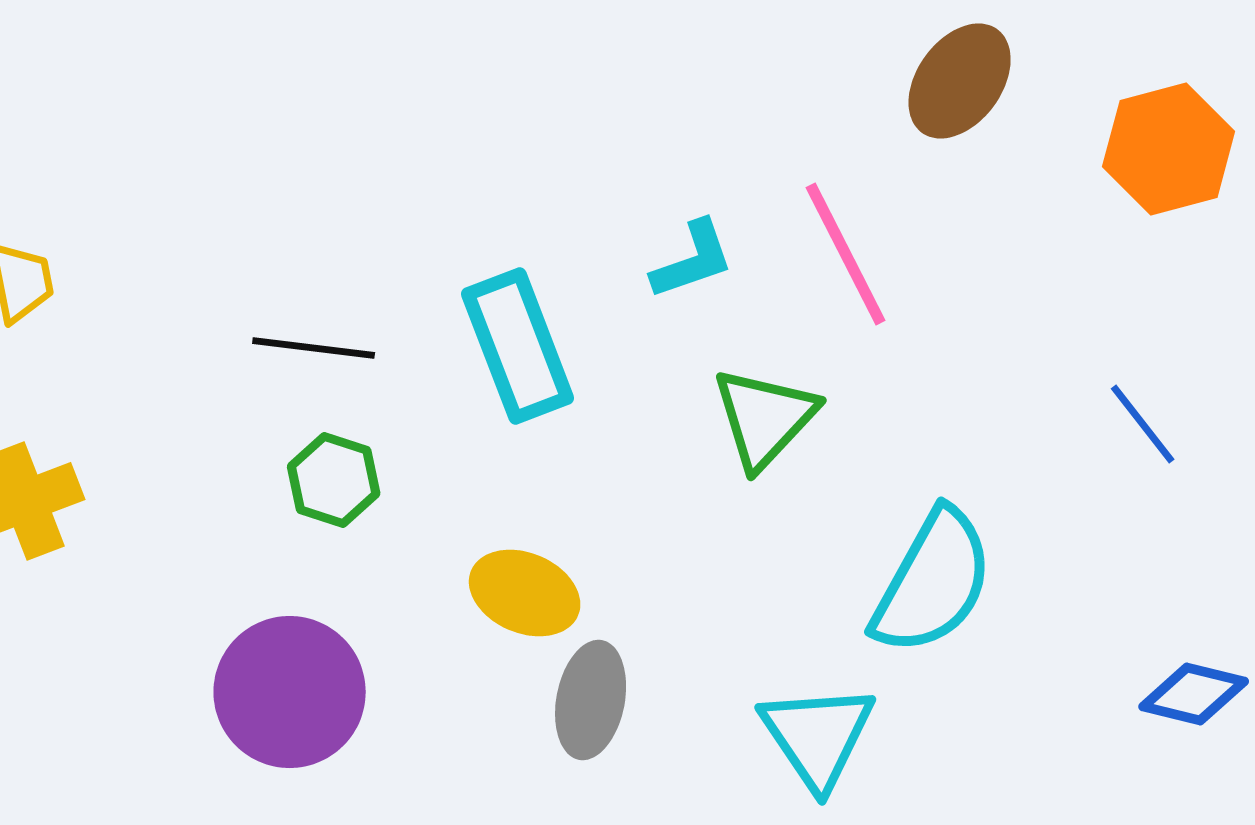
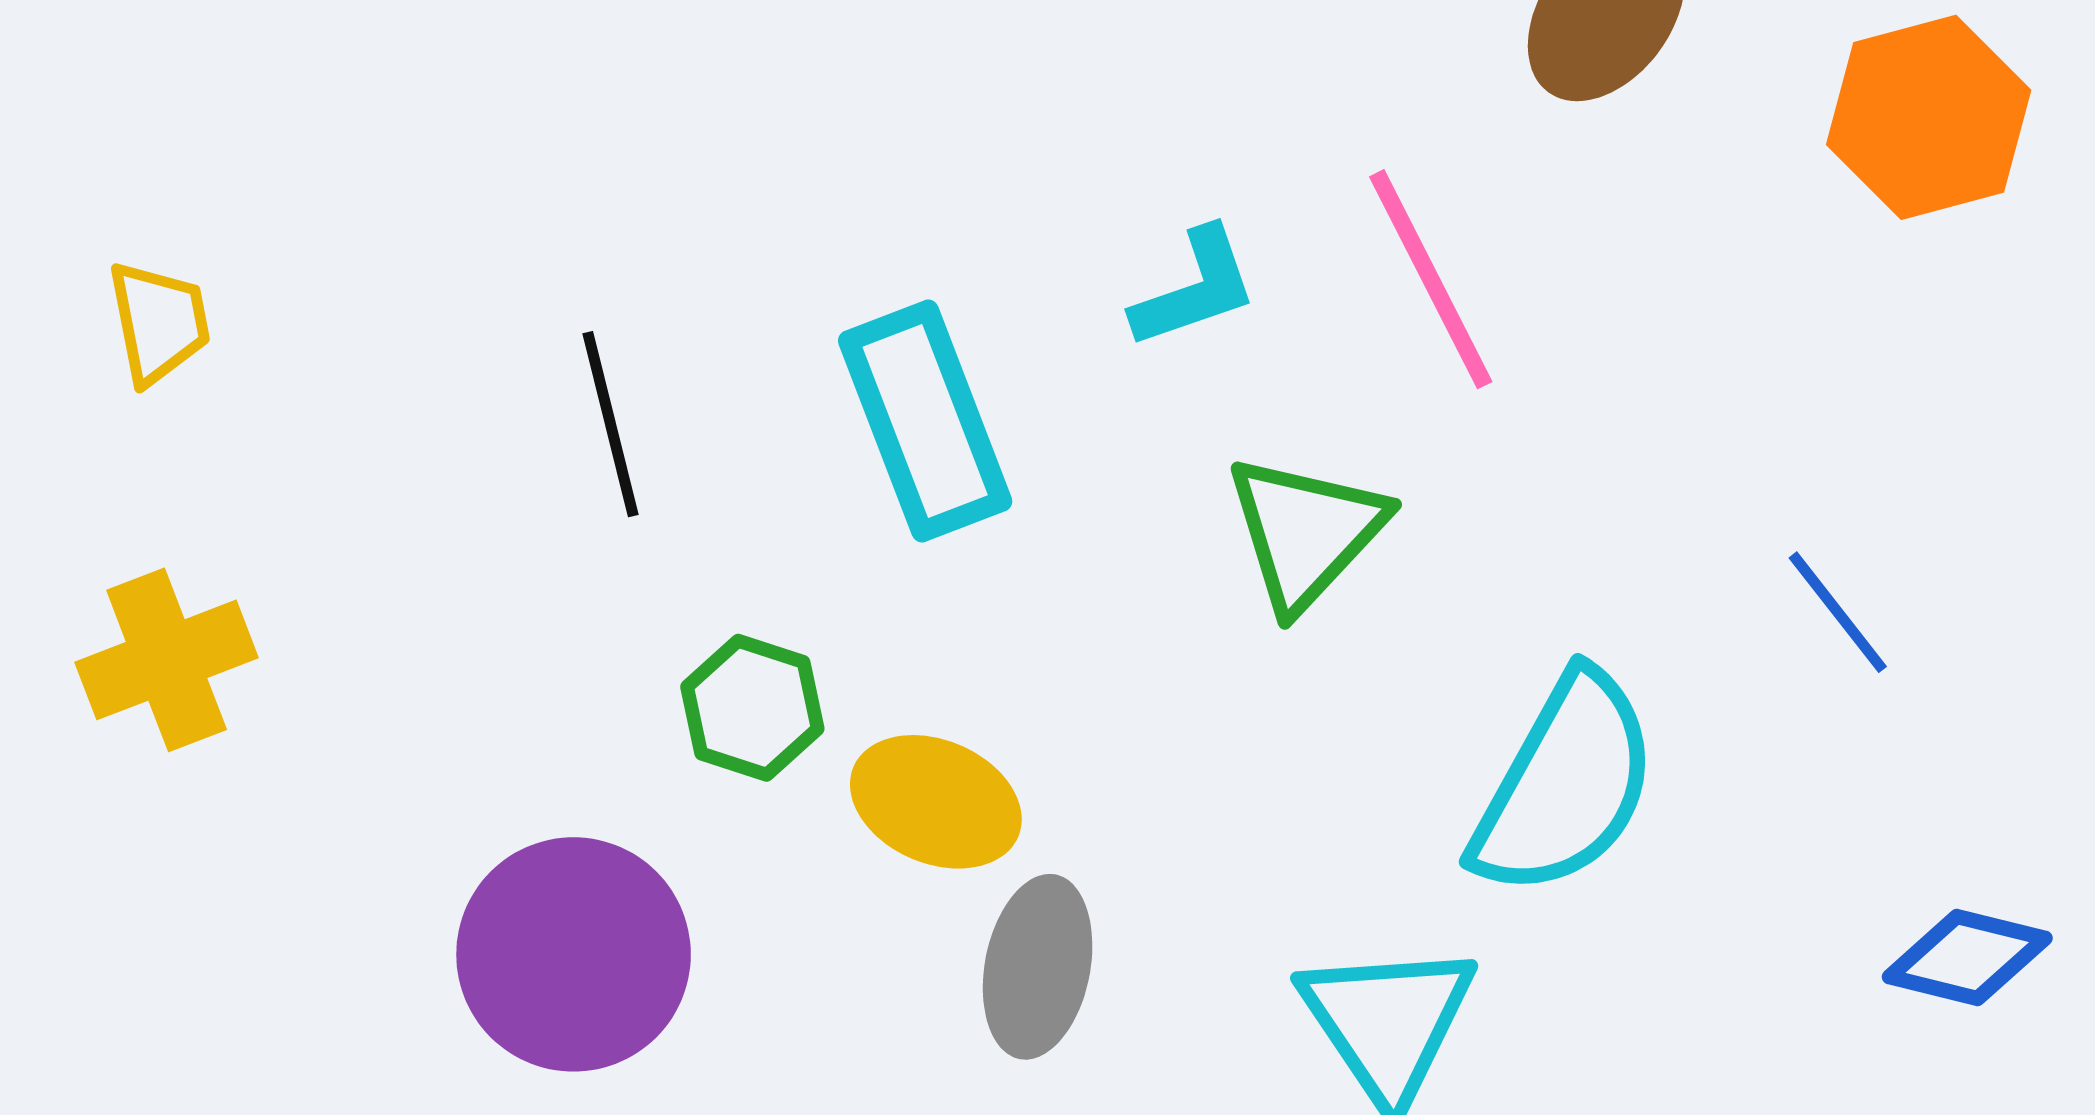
black line: (314, 348) -> (611, 424), turned 69
blue line: (1143, 424) -> (1838, 612), moved
green hexagon: (334, 480) -> (752, 708), moved

